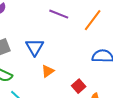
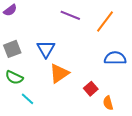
orange triangle: (48, 71) -> (59, 73), size x1.5

